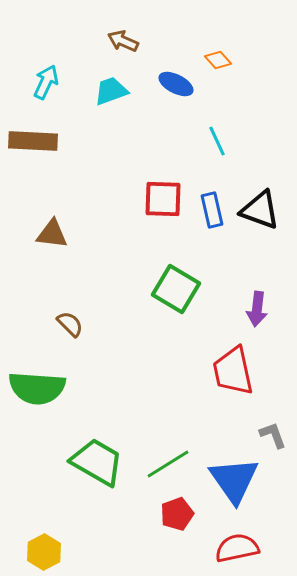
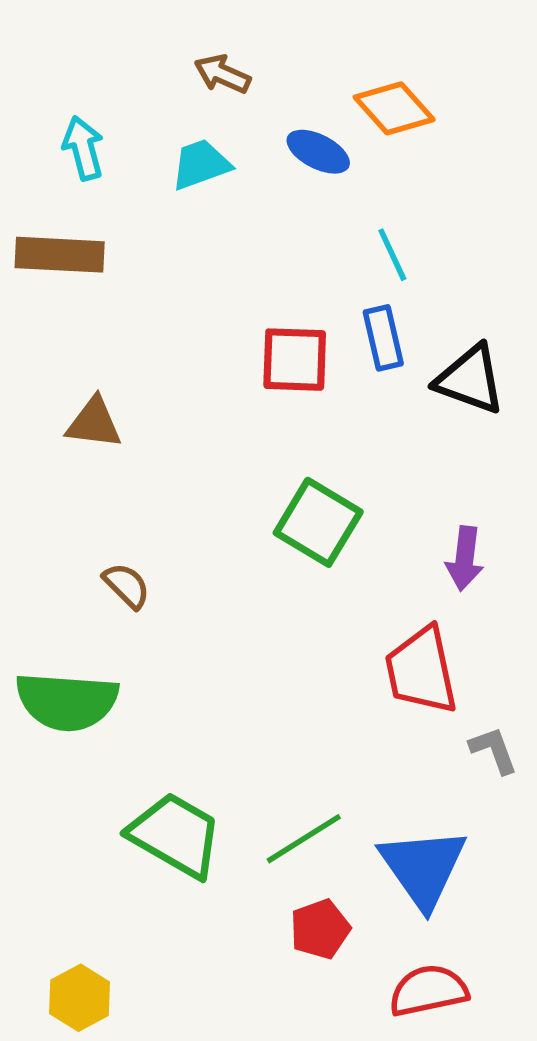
orange diamond: (218, 60) -> (394, 108), size x1.6
cyan arrow: (46, 82) -> (83, 148), turned -40
blue rectangle: (212, 210) -> (383, 338), moved
gray L-shape: (273, 435) -> (494, 750), moved

